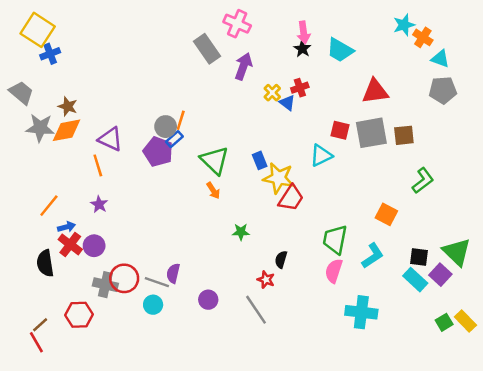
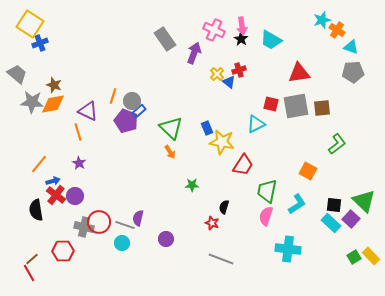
pink cross: (237, 24) -> (214, 30), moved
orange line: (181, 120) -> (113, 96), moved
red trapezoid: (291, 198) -> (243, 165), moved
gray line: (256, 310) -> (221, 259), moved, turned -35

